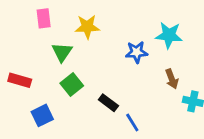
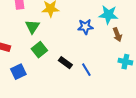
brown arrow: (172, 79) -> (117, 35), moved
blue line: (132, 122) -> (86, 70), moved

